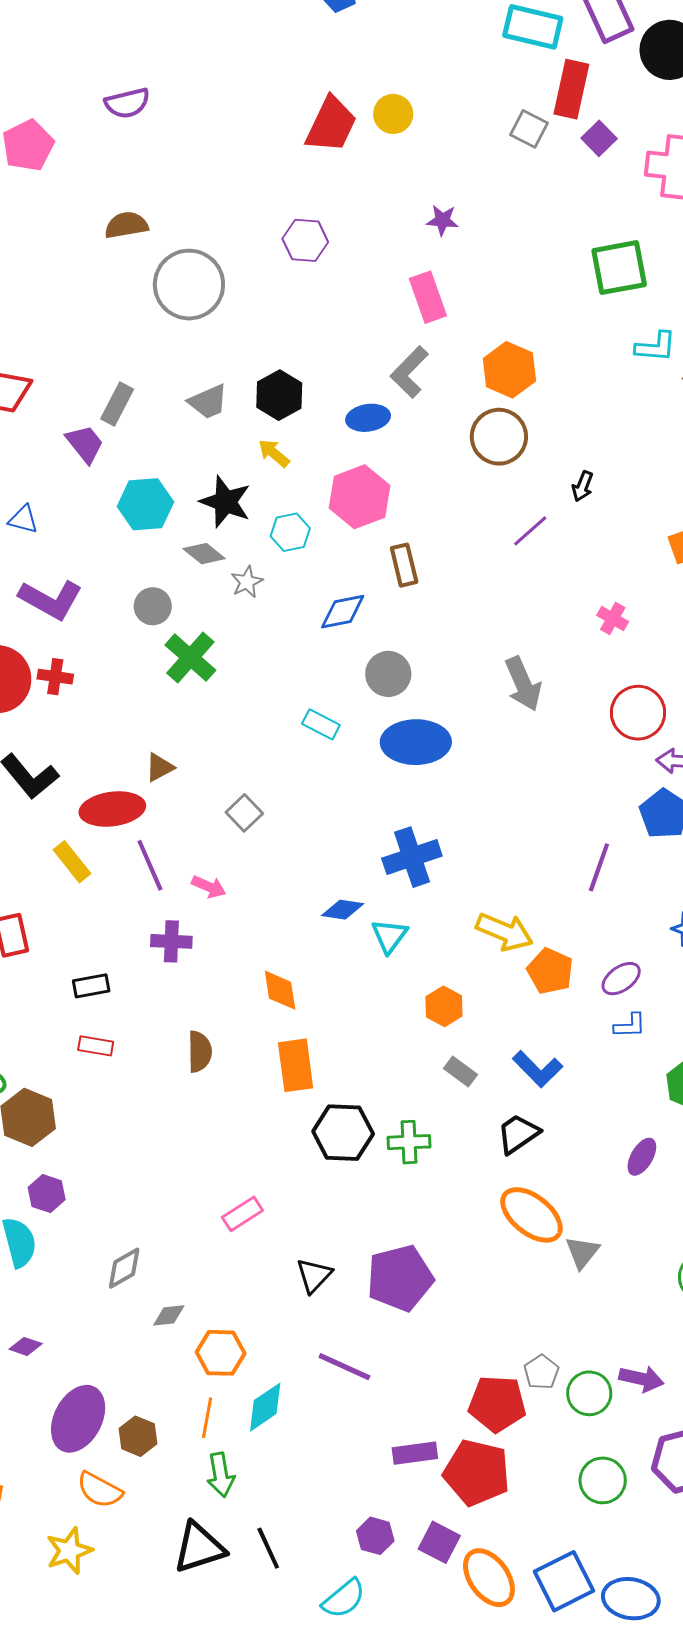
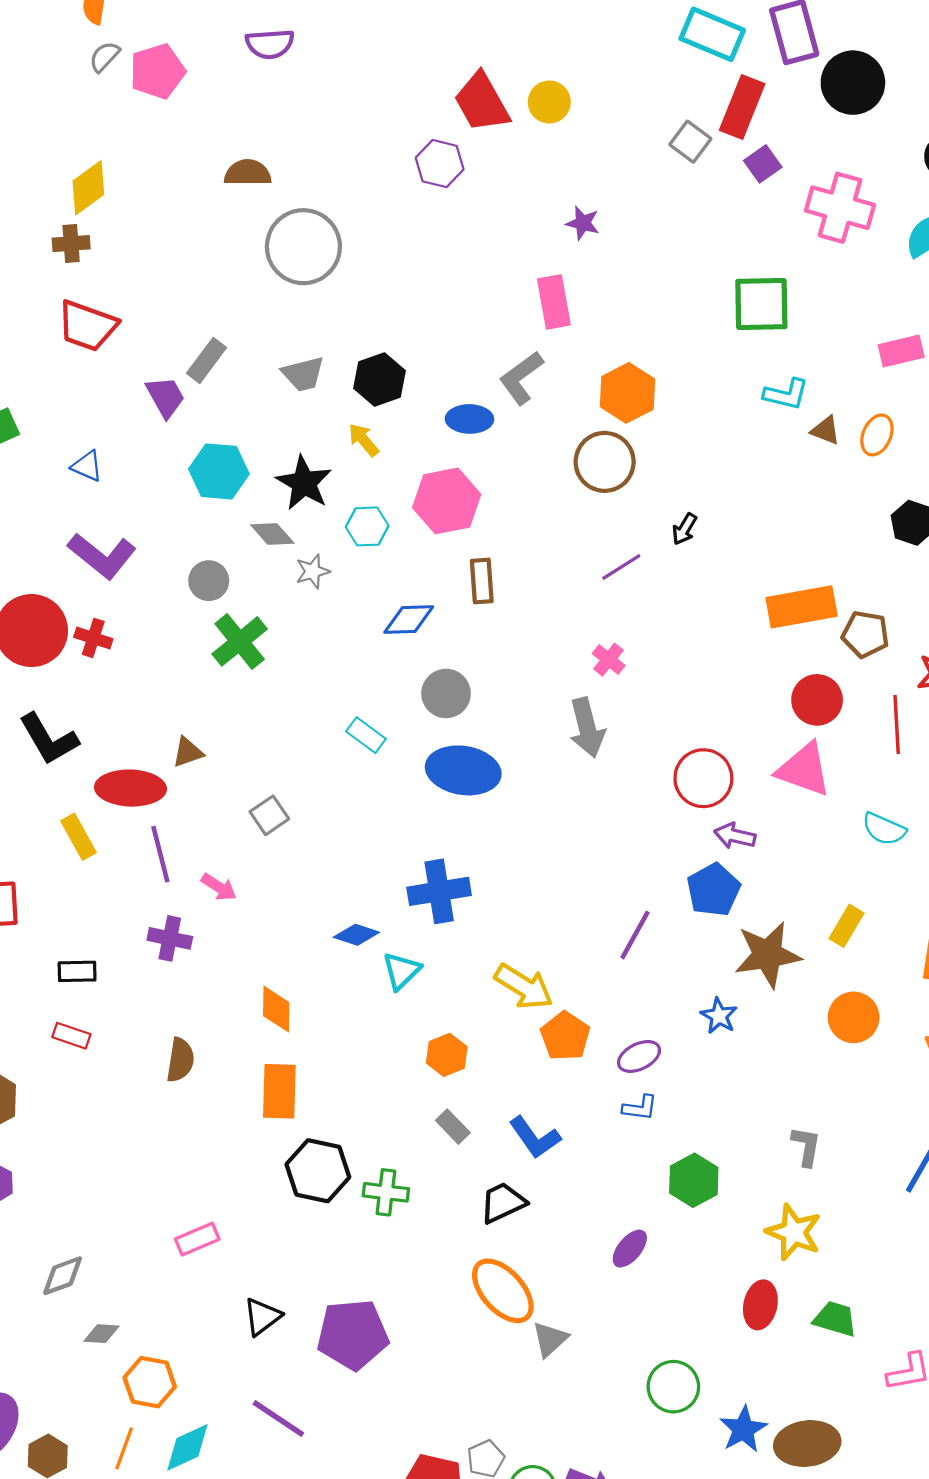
red trapezoid: (331, 125) -> (482, 102), turned 116
purple hexagon: (305, 240) -> (440, 164), moved
pink cross: (613, 618) -> (609, 660), moved

